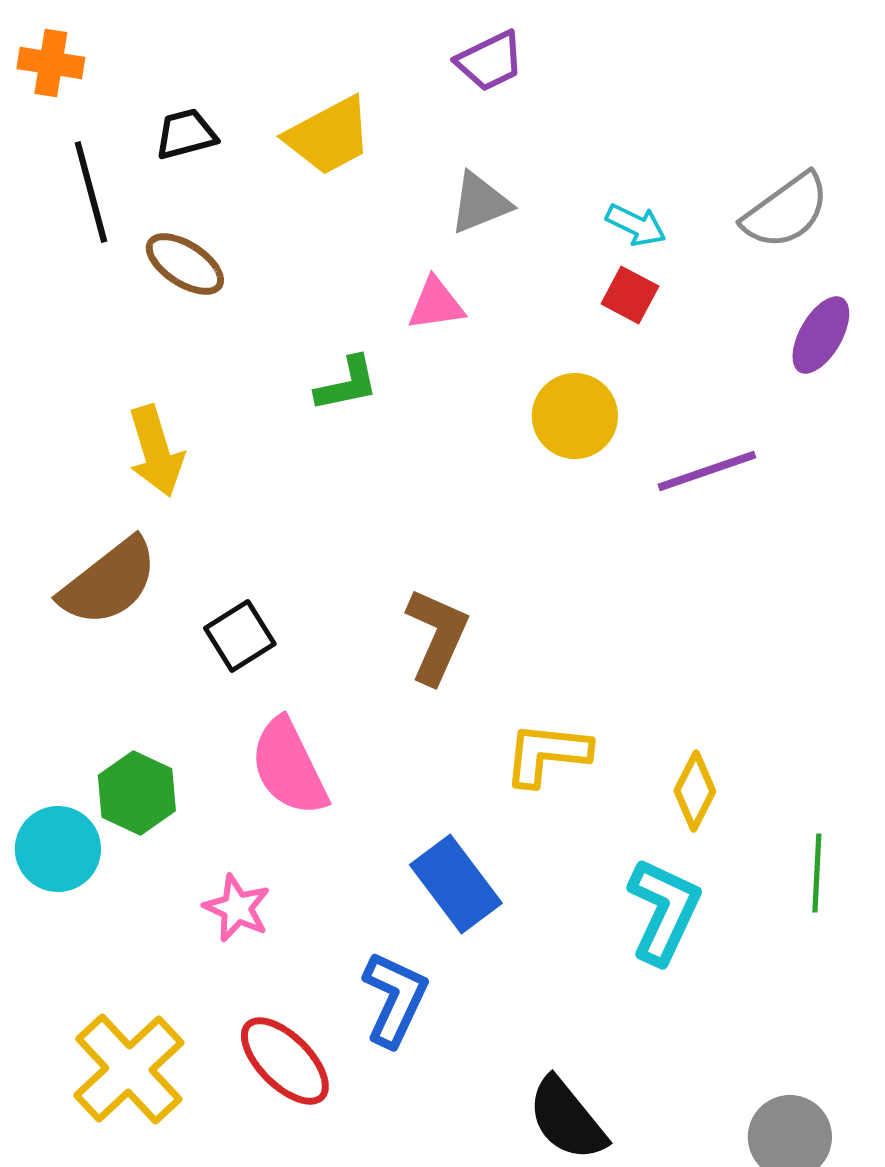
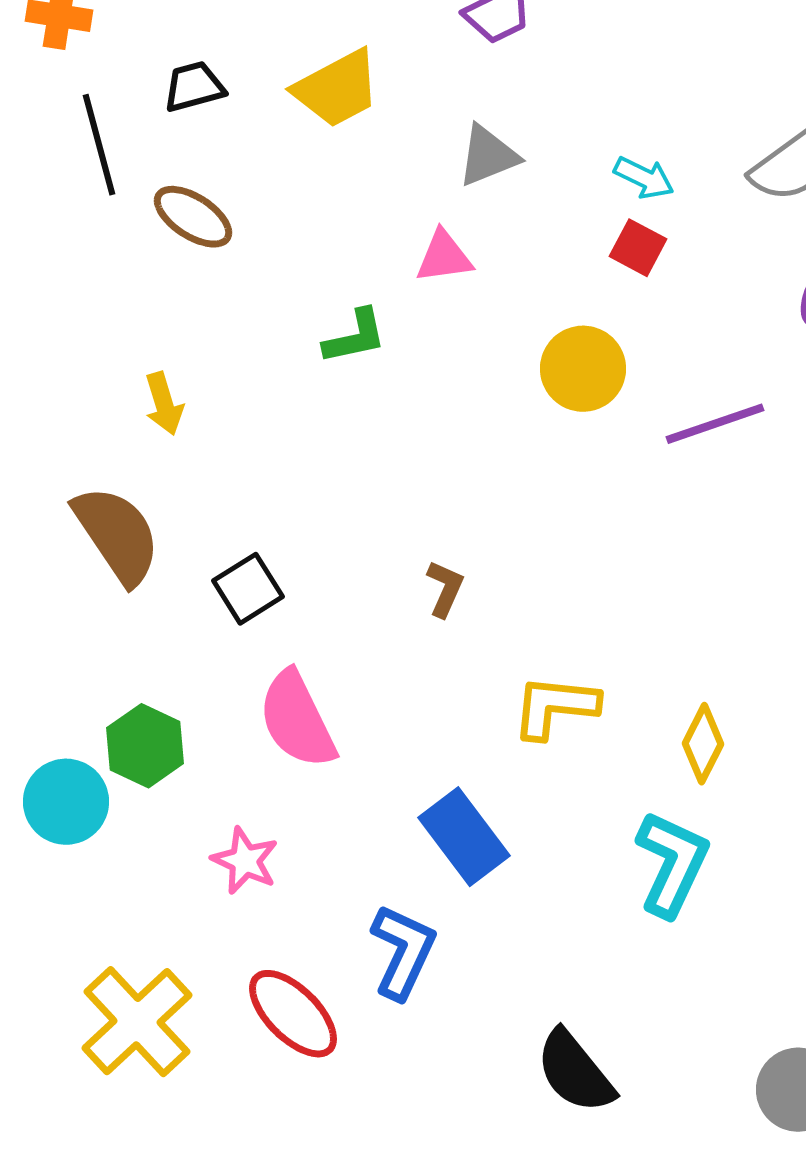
yellow arrow: (156, 451) -> (164, 404), size x0.7
brown semicircle: (109, 582) -> (117, 535), turned -86
brown L-shape: (437, 636) -> (445, 589), size x0.6

